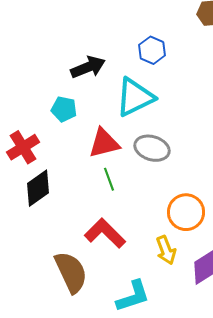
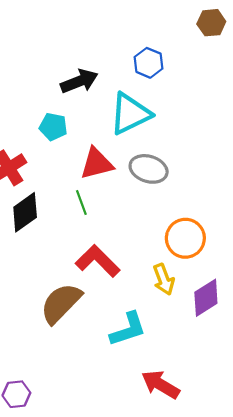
green line: (109, 179) -> (81, 203), moved
brown semicircle: (71, 272) -> (61, 303), turned -111

